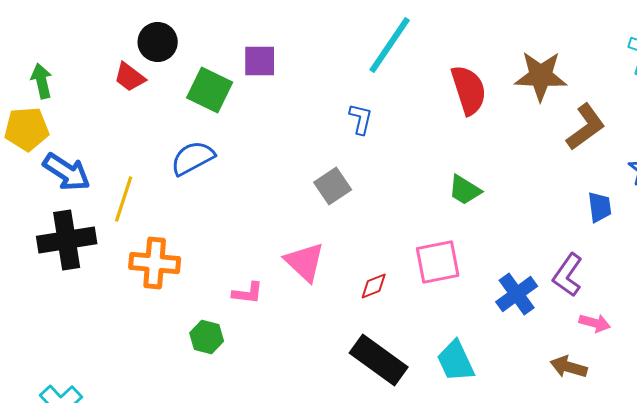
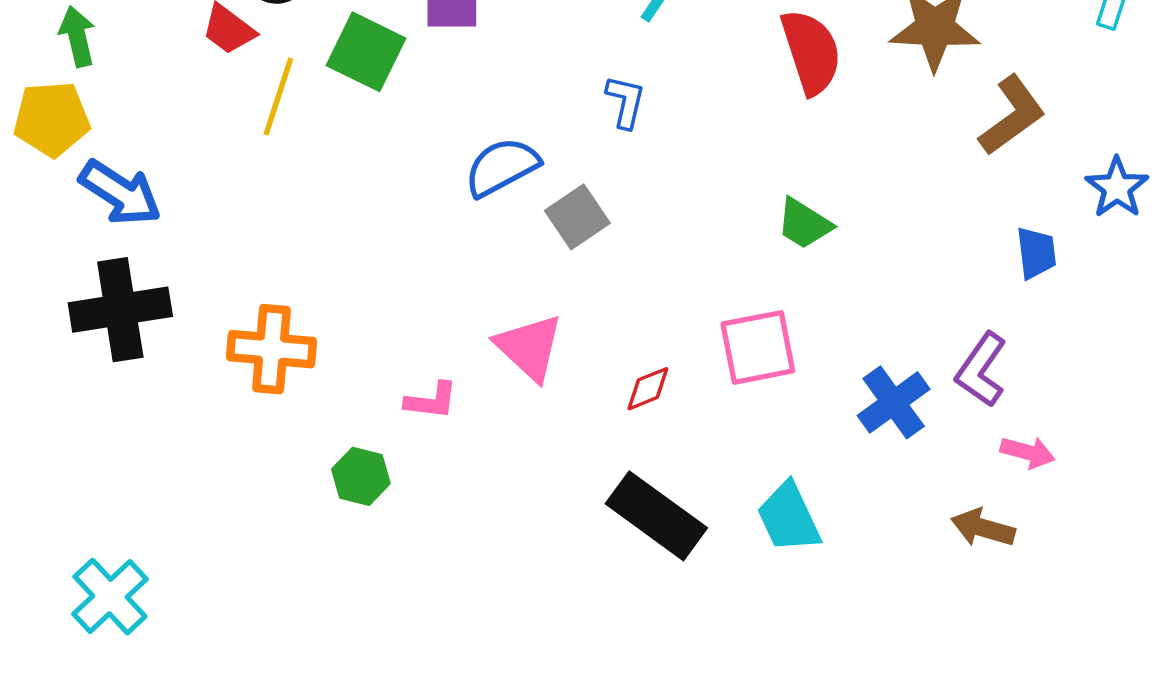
blue semicircle: (193, 158) -> (502, 167), moved
yellow line: (124, 199) -> (278, 97), moved

